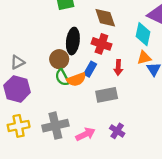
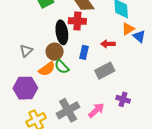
red cross: (101, 44) -> (77, 21), moved
gray triangle: (17, 62) -> (26, 51), moved
red arrow: (118, 67) -> (108, 44), turned 104
orange semicircle: (76, 79) -> (47, 69), moved

